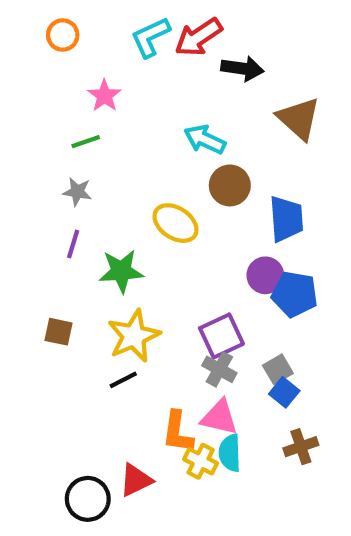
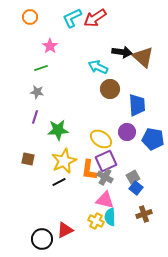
black arrow: (242, 68) -> (122, 52), moved
yellow ellipse: (176, 223) -> (101, 139), moved
blue pentagon: (295, 294) -> (153, 139), moved
orange L-shape: (178, 432) -> (89, 170), moved

